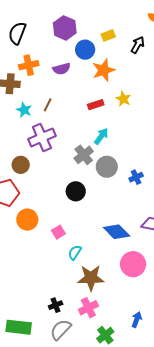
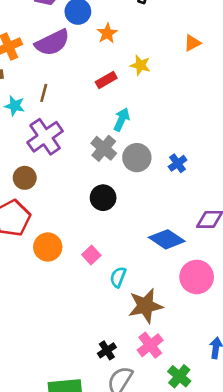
purple semicircle: (61, 69) -> (52, 43), size x1.5
orange star: (104, 70) -> (107, 33), size x0.7

